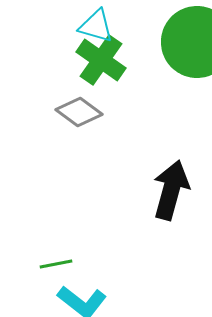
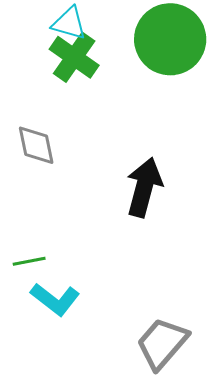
gray diamond: (79, 112) -> (36, 145), moved, turned 42

